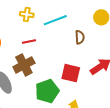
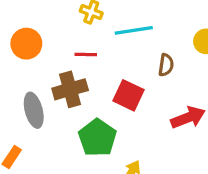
red square: (71, 73) -> (128, 95), moved
green pentagon: (47, 91) -> (97, 138), turned -30

